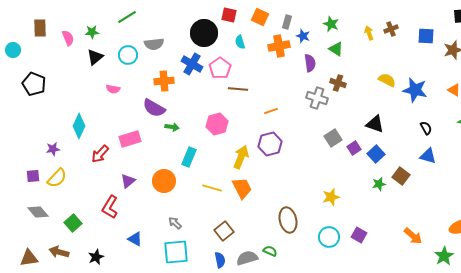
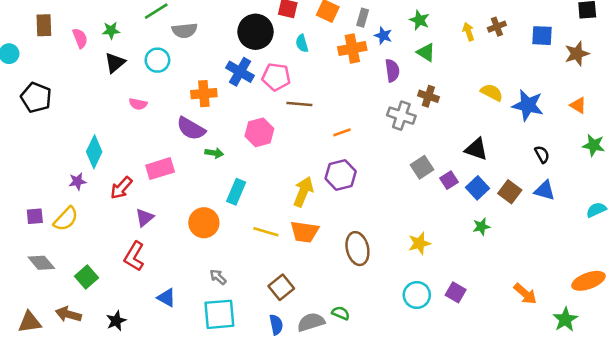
gray semicircle: (154, 44) -> (185, 30), moved
pink pentagon: (220, 68) -> (276, 77), turned -30
pink hexagon: (217, 124) -> (259, 132), moved
purple star: (53, 149) -> (77, 181), moved
brown square: (401, 176) -> (510, 192), moved
purple triangle: (128, 181) -> (145, 218), moved
orange trapezoid: (242, 188) -> (305, 232), turned 125
brown ellipse: (288, 220) -> (357, 249), moved

